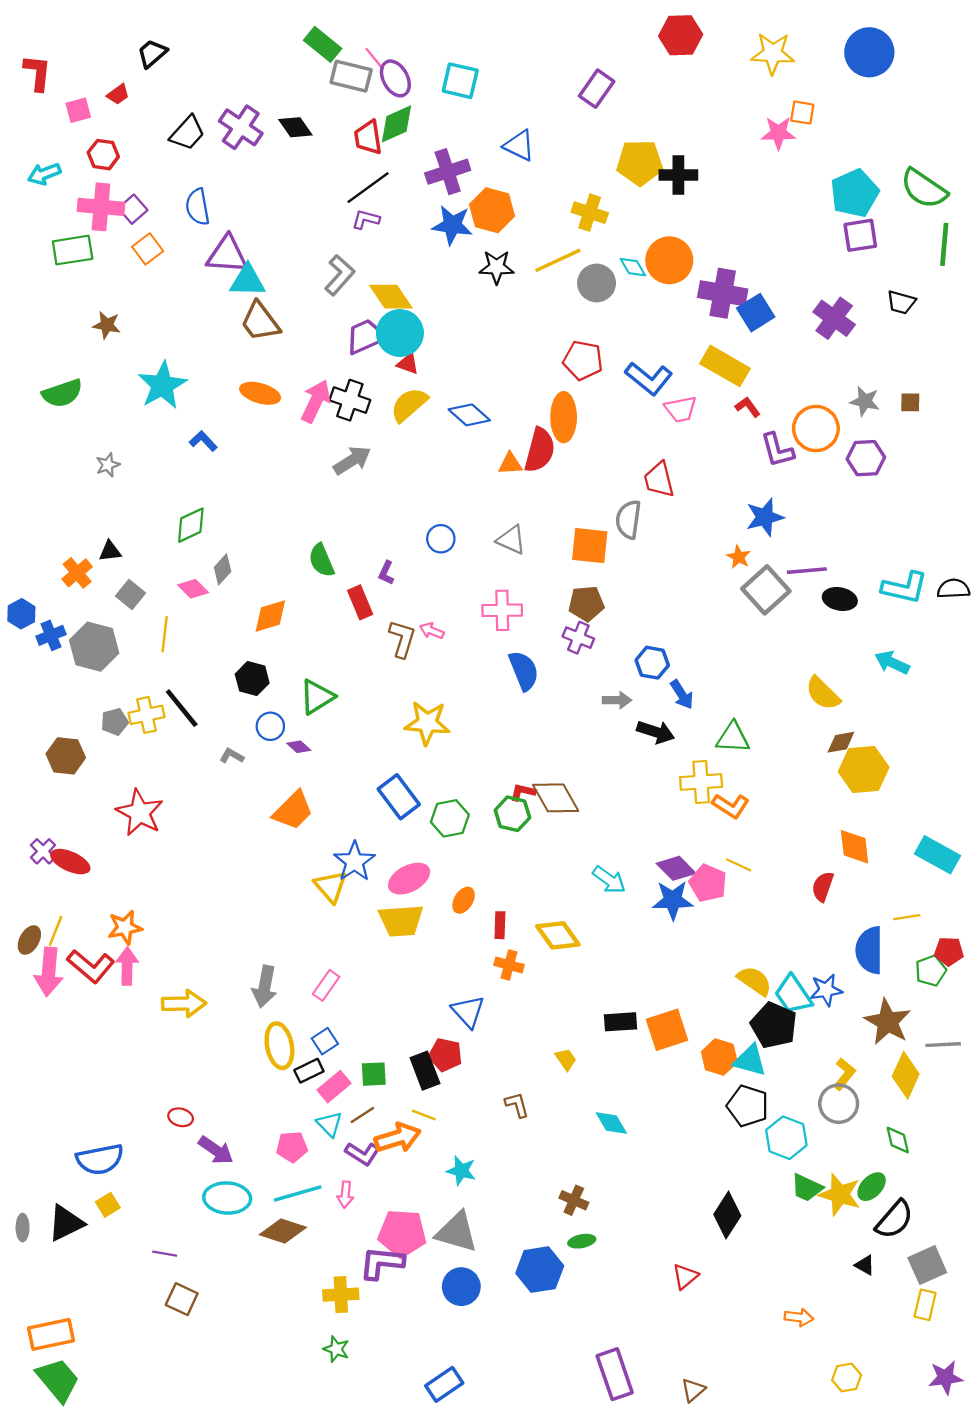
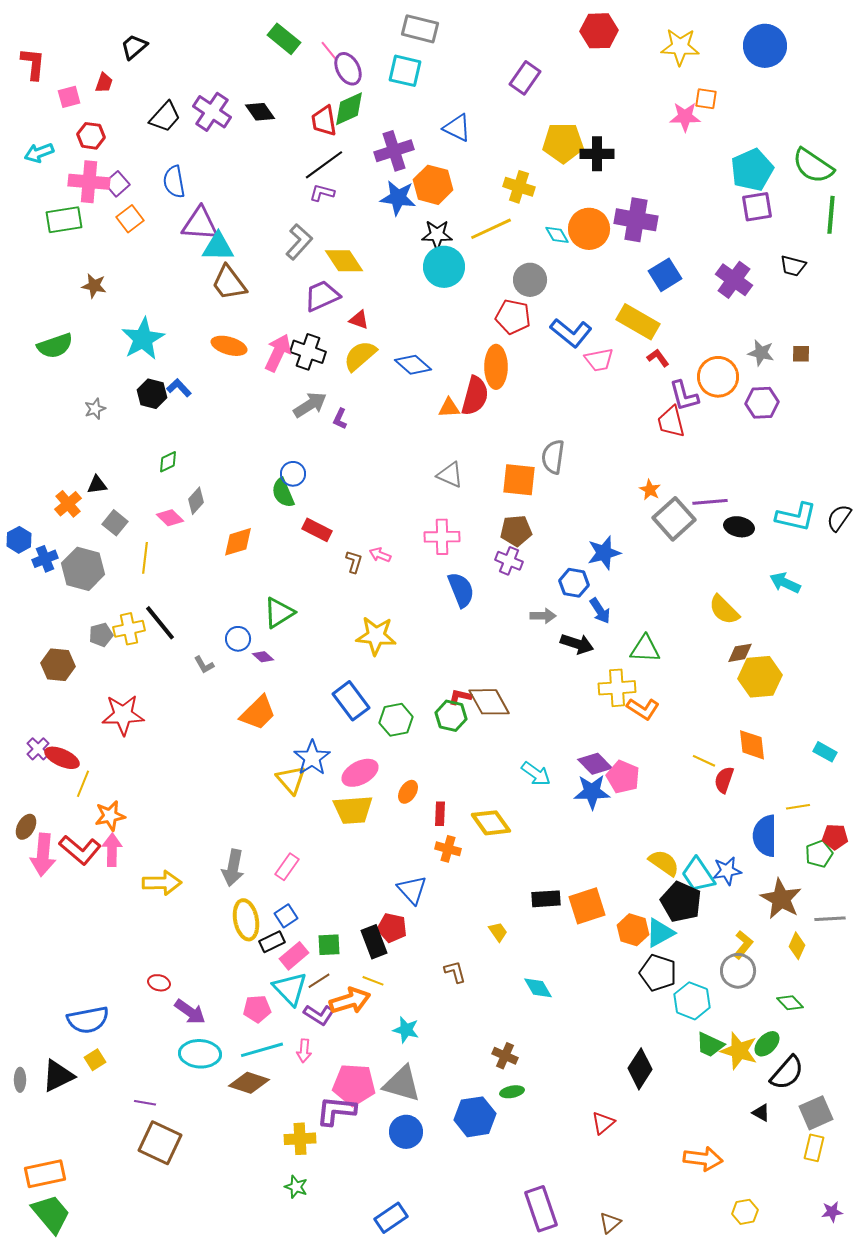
gray rectangle: (351, 76) -> (420, 29), moved
red trapezoid: (118, 94) -> (104, 83), turned -35
gray circle: (597, 283) -> (530, 280), moved
purple cross: (723, 293) -> (636, 220), moved
cyan circle: (400, 333) -> (444, 267), moved
red trapezoid: (659, 480) -> (671, 422), moved
blue star: (765, 517) -> (604, 553), moved
green diamond: (191, 525) -> (168, 462), size x0.7
blue circle: (441, 539) -> (293, 474), moved
purple L-shape: (386, 573) -> (340, 419), moved
black semicircle: (953, 589) -> (839, 518), turned -52
red rectangle: (360, 602) -> (317, 530), turned -40
brown L-shape: (402, 639) -> (354, 562), size x0.7
black hexagon: (252, 679) -> (152, 394), moved
gray L-shape: (232, 756) -> (204, 665), turned -150
red star: (140, 813) -> (123, 715), turned -30
cyan rectangle: (938, 855) -> (825, 752), size x0.6
yellow line: (739, 865) -> (704, 761), moved
yellow line: (56, 931) -> (83, 784), moved
cyan triangle: (750, 1060) -> (660, 933), turned -44
yellow diamond: (906, 1075) -> (797, 946), size x0.7
cyan triangle: (329, 1124) -> (290, 989), size x1.5
green diamond: (898, 1140) -> (790, 1003), turned -32
brown square: (182, 1299) -> (160, 1143), size x1.5
orange arrow: (799, 1317) -> (703, 1159), size x1.5
purple star: (945, 1378) -> (832, 1212), size x0.7

